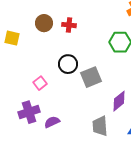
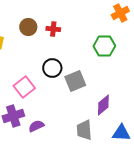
pink square: (40, 83) -> (24, 87), size x1.5

